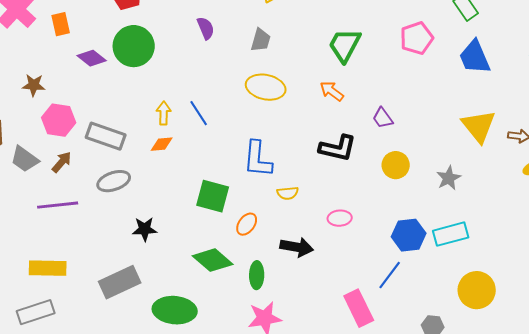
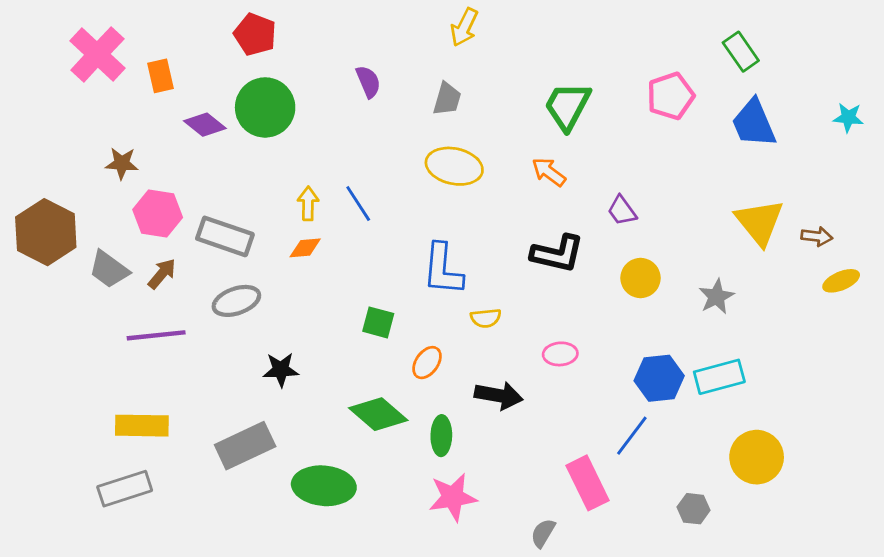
green square: (213, 196) -> (378, 322), size x0.7

